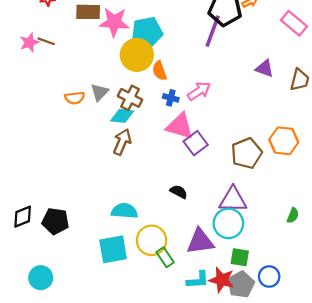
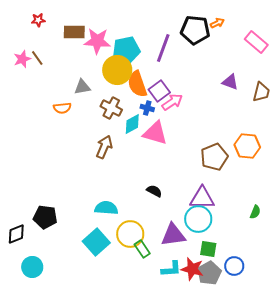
purple line: (213, 31) -> (163, 48), moved
brown line: (46, 41) -> (37, 58), turned 35
orange semicircle: (159, 71) -> (137, 84), size x1.5
gray triangle: (100, 92) -> (82, 87), moved, turned 36
cyan diamond: (122, 116) -> (132, 124), moved, turned -35
purple square: (196, 143) -> (159, 91), moved
black diamond: (23, 217) -> (16, 234), moved
cyan square: (113, 249) -> (96, 242), turned -32

